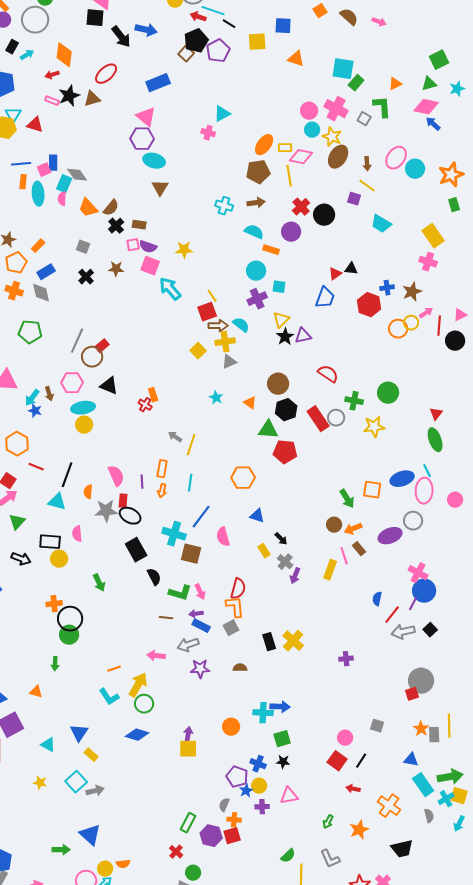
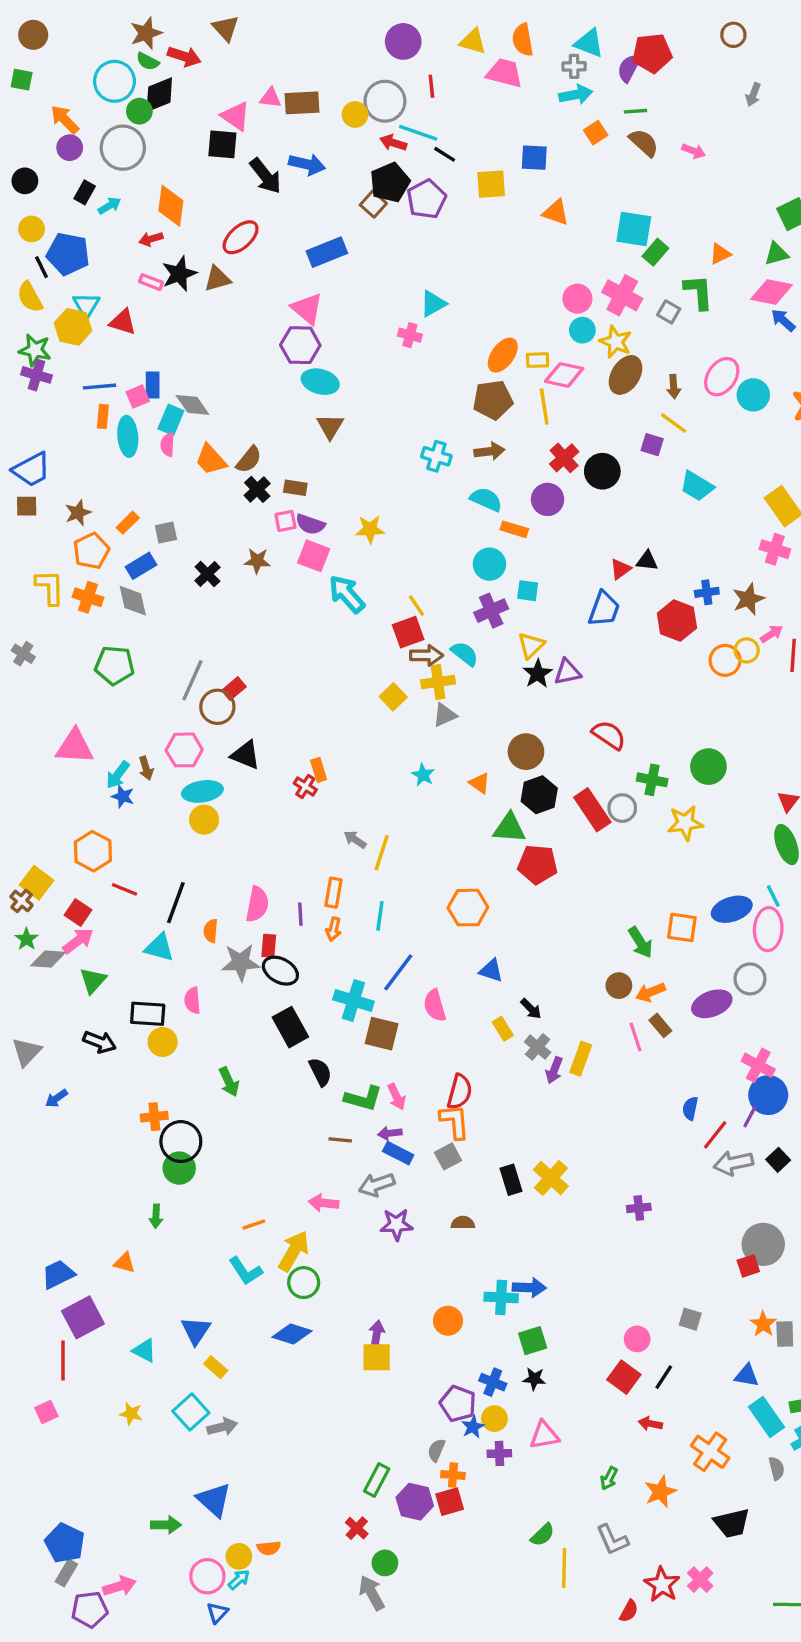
gray square: (83, 247) -> (166, 533), moved, turned -32
pink semicircle: (116, 476) -> (257, 904), turned 35
yellow rectangle: (330, 570) -> (581, 1059), moved

